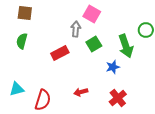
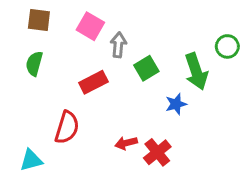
pink square: (92, 14) -> (90, 26), moved
cyan triangle: (17, 89) -> (31, 160), moved
red cross: (118, 98) -> (157, 152), moved
red semicircle: (43, 100) -> (67, 127), moved

